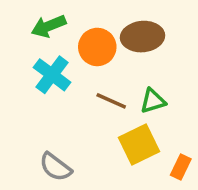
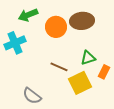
cyan cross: (52, 75) -> (15, 43), moved, turned 30
brown line: (111, 101) -> (59, 67), moved
orange rectangle: (181, 167) -> (104, 72), moved

